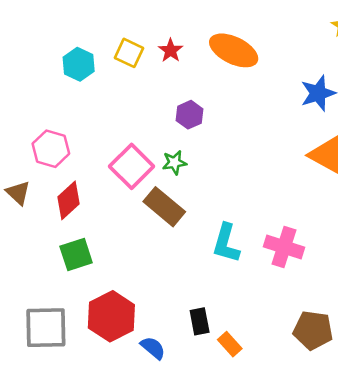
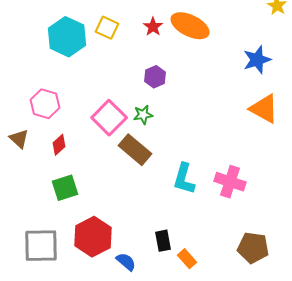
red star: (171, 50) -> (153, 27), moved
cyan hexagon: (79, 64) -> (67, 37), size x1.5
red diamond: (69, 200) -> (59, 145), size x0.7

